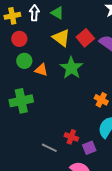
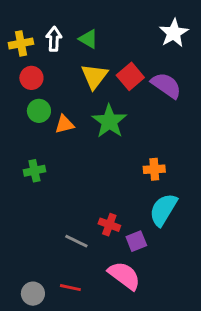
yellow triangle: (61, 38) -> (94, 76), turned 30
orange triangle: (41, 70) -> (64, 124), turned -32
orange cross: (101, 100) -> (154, 169), turned -32
green cross: (21, 101) -> (34, 171), size x0.6

